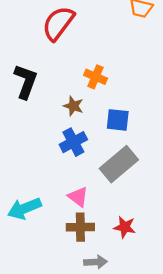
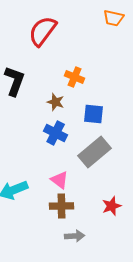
blue cross: (73, 142) -> (56, 133), turned -35
red star: (125, 227) -> (112, 206), moved, turned -30

